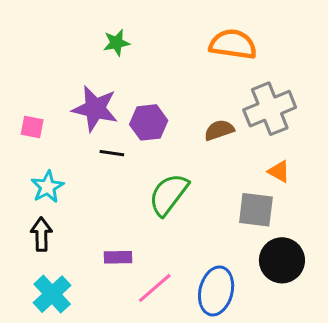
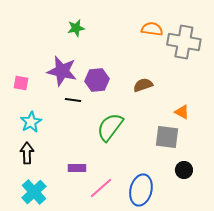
orange semicircle: (233, 44) -> (152, 29), size x0.7
gray cross: (270, 109) -> (184, 42), moved, turned 32
black circle: (282, 260) -> (184, 170), size x0.6

